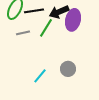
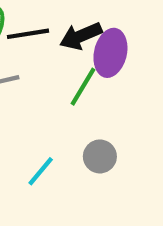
green line: (46, 28) -> (83, 87), moved

